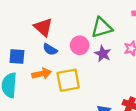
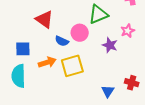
blue semicircle: (50, 49) -> (62, 41), moved
purple star: (103, 54) -> (110, 45), moved

